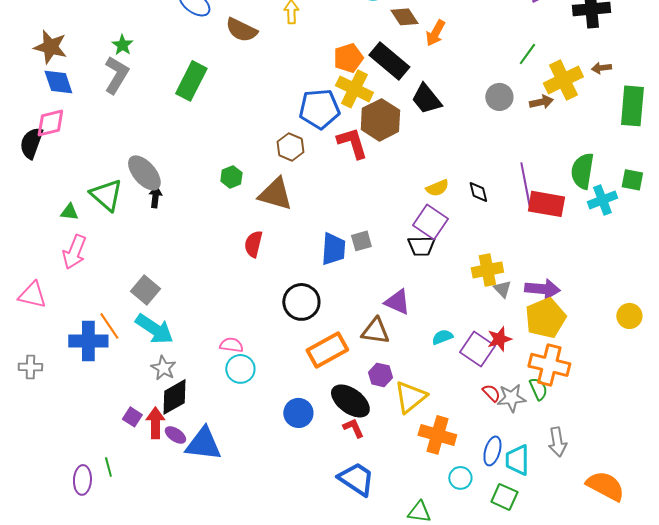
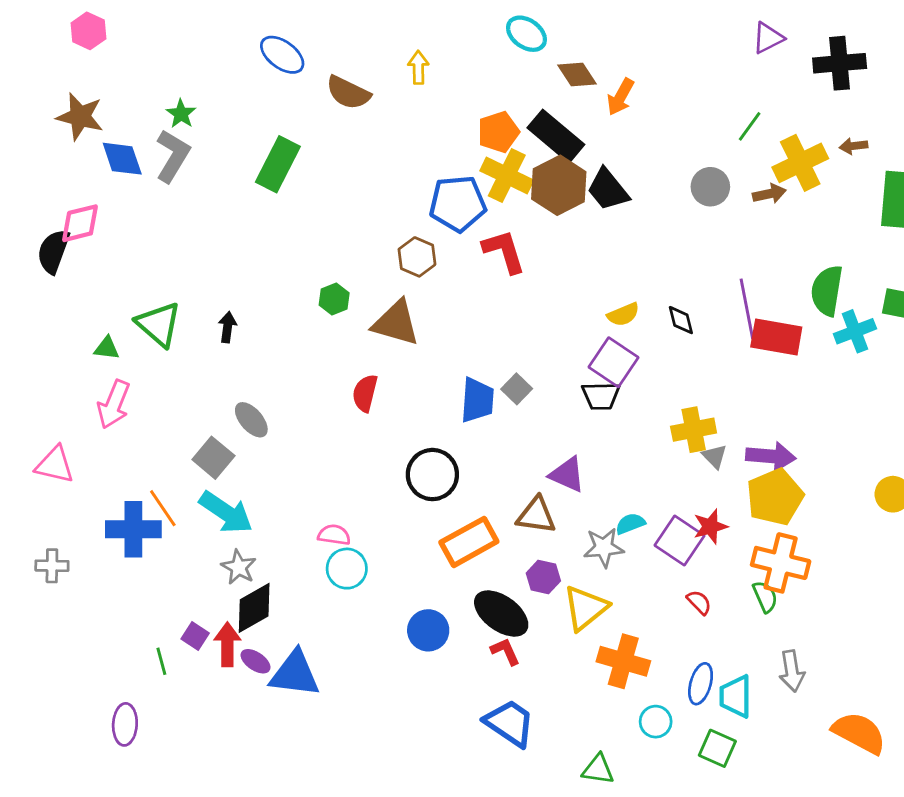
blue diamond: (58, 82) -> (122, 159), moved
brown hexagon: (380, 120) -> (559, 185), moved
gray ellipse: (144, 173) -> (251, 420), moved, size x0.7
gray square: (361, 241) -> (517, 389), turned -30
gray star: (511, 398) -> (604, 548), moved
green line: (108, 467) -> (161, 661), moved

